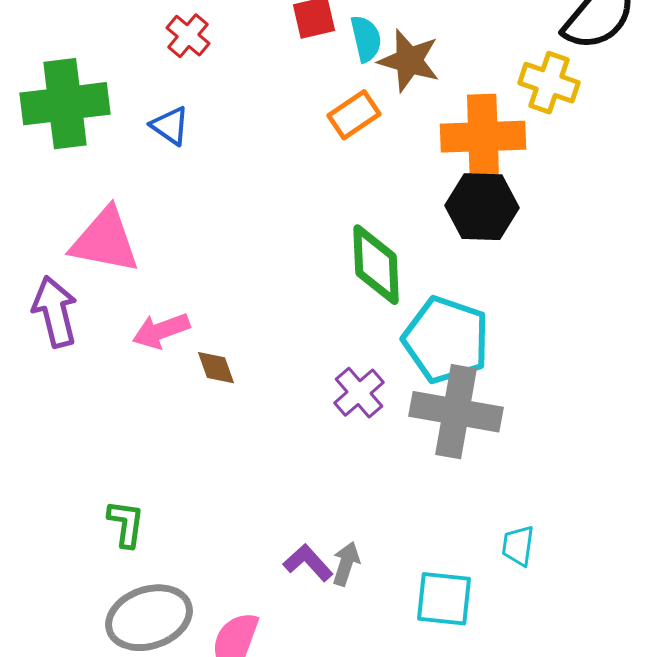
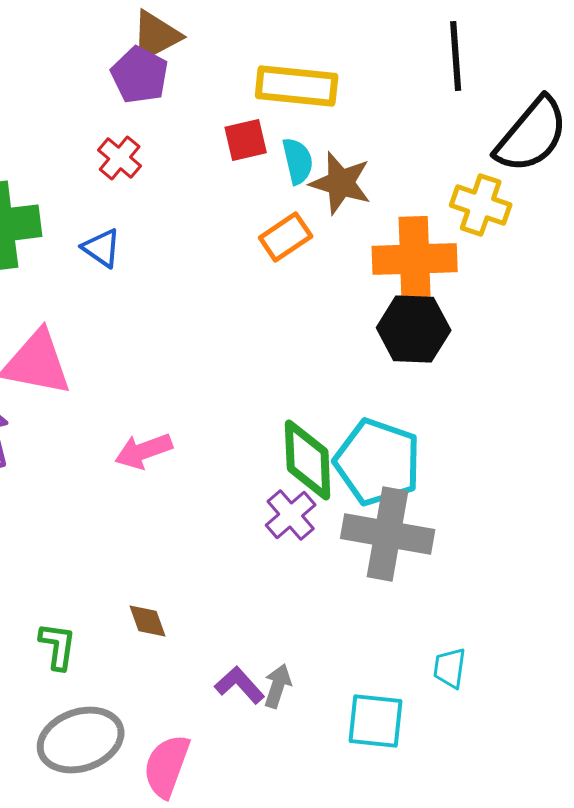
green diamond: (376, 265) -> (308, 460), moved
pink arrow: (161, 331) -> (144, 451), moved
brown diamond: (216, 368) -> (148, 621), moved

